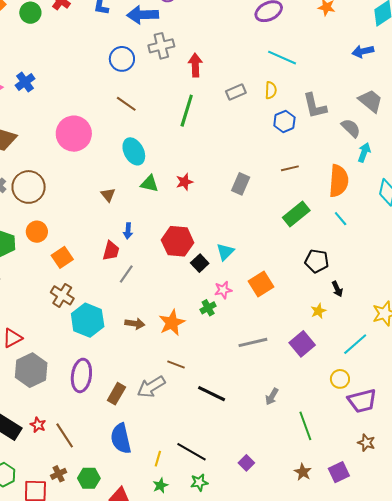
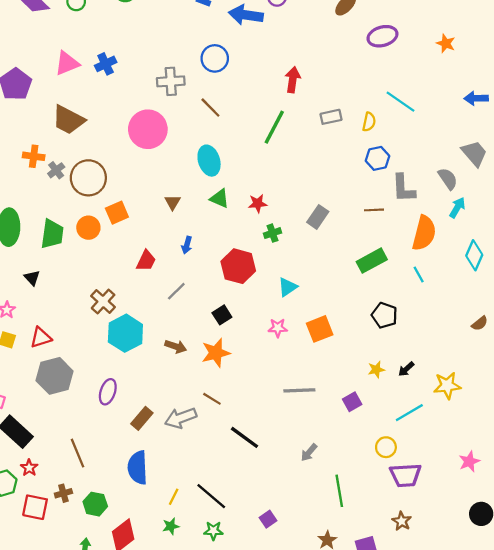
gray cross: (161, 46) -> (171, 81), moved
cyan line: (282, 58) -> (400, 102), moved
gray L-shape: (315, 106) -> (403, 188), moved
red trapezoid: (111, 251) -> (146, 261), moved
orange square: (62, 257) -> (117, 213), moved
black square: (200, 263) -> (222, 315), moved
black arrow: (337, 289) -> (406, 369), moved, turned 63
green cross: (208, 308) -> (272, 233), moved
purple square: (302, 344) -> (352, 402), size x0.7
purple ellipse: (81, 375) -> (108, 392), size x0.7
red star: (38, 425) -> (29, 468), moved

